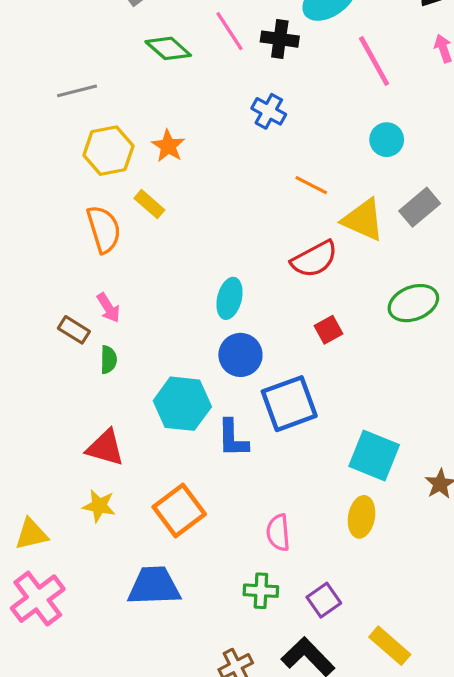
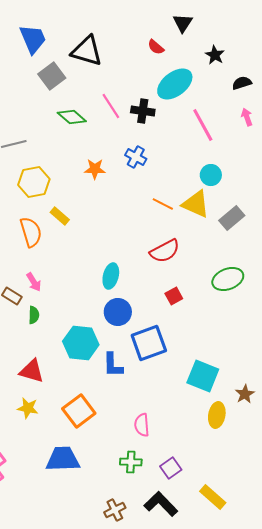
orange star: (168, 146) -> (95, 169), moved, turned -30
yellow triangle: (363, 220) -> (196, 204), moved
yellow ellipse: (362, 517) -> (217, 415), moved

